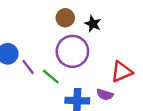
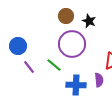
purple line: (28, 67) -> (29, 67), moved
purple semicircle: (105, 95) -> (99, 80), turned -112

